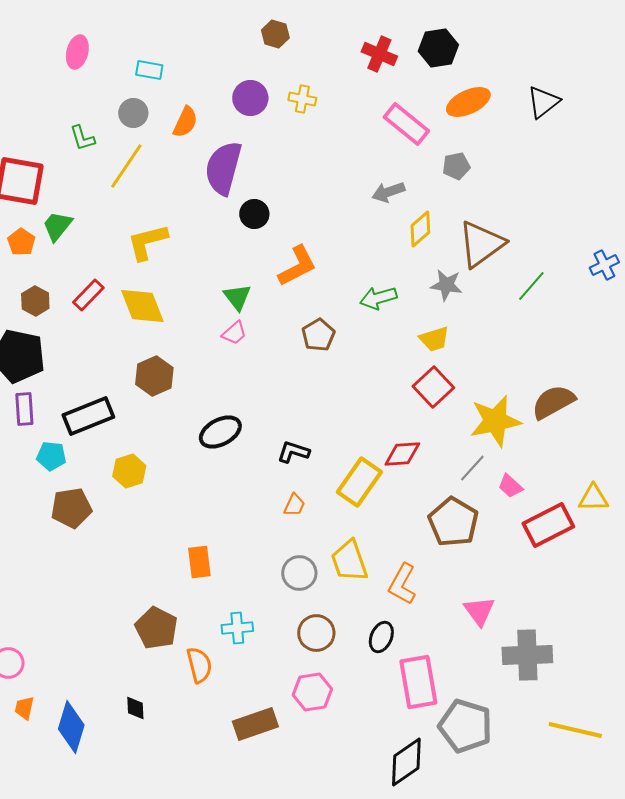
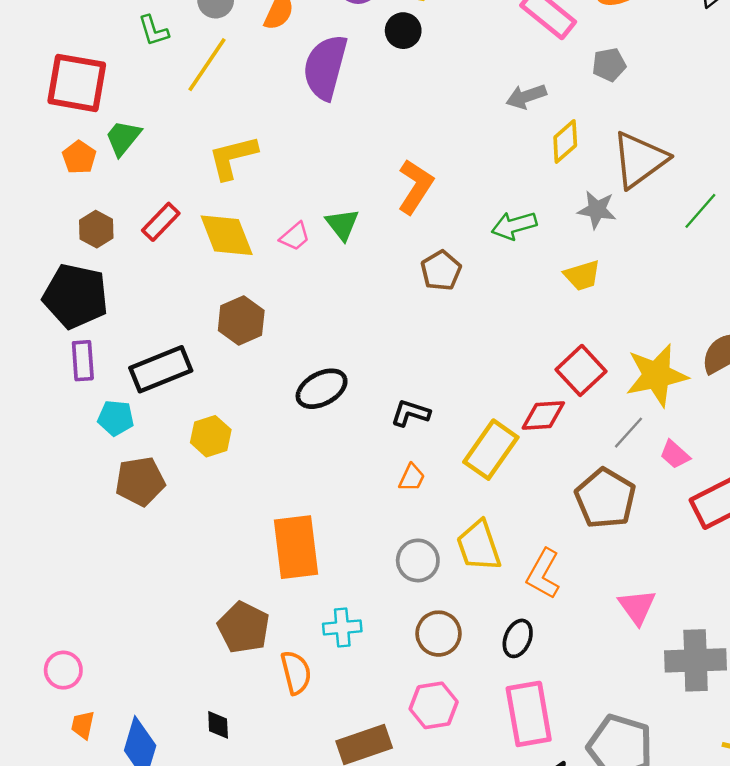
black circle: (254, 214) -> (403, 31), moved
orange L-shape: (297, 266) -> (415, 187), turned -30
pink trapezoid: (234, 333) -> (295, 236), moved
red square: (433, 387) -> (581, 370), moved
orange rectangle: (199, 562) -> (296, 547), size x1.6
pink rectangle: (418, 682) -> (529, 714), moved

